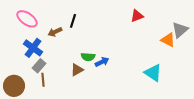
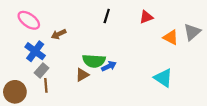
black line: (73, 21) -> (107, 16), moved
orange triangle: (168, 40) -> (171, 37), moved
green semicircle: (88, 57) -> (94, 61), size x1.5

